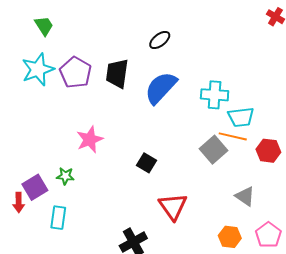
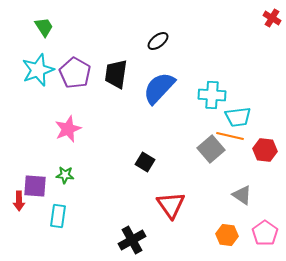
pink star: (90, 139) -> (68, 129), moved
purple square: (35, 187) -> (35, 186), turned 35

